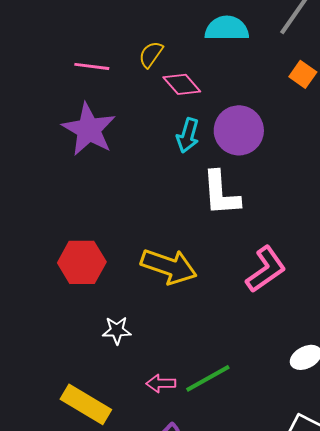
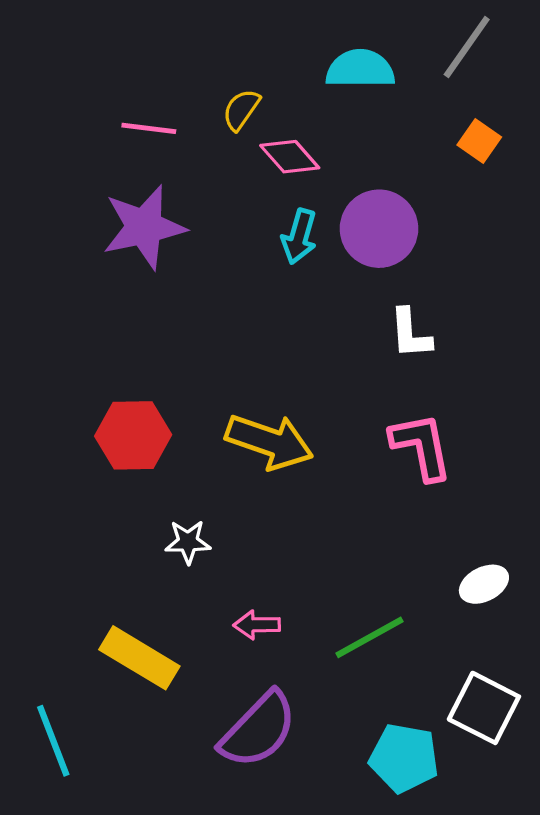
purple star: (89, 129) -> (144, 227), turned 30
white L-shape: (221, 193) -> (410, 334), moved, size x0.7
pink L-shape: (266, 269) -> (421, 446), turned -66
green line: (208, 378) -> (370, 637), moved

